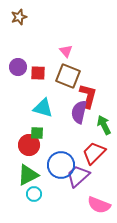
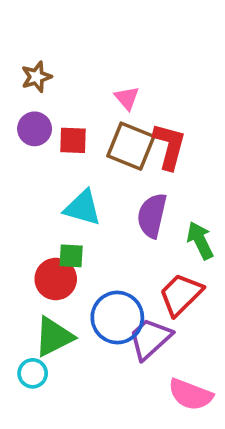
brown star: (19, 17) -> (36, 77), moved
red L-shape: (88, 96) -> (169, 146), moved
cyan circle: (34, 194) -> (33, 373), moved

